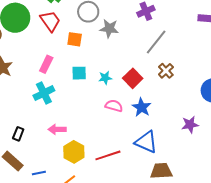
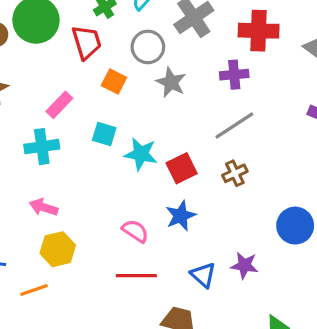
cyan star: (105, 78) -> (141, 154), size x1.5
pink semicircle: (114, 106) -> (135, 231), moved
blue triangle: (146, 142) -> (203, 275), moved, size x0.7
red line: (108, 155) -> (136, 276), moved

